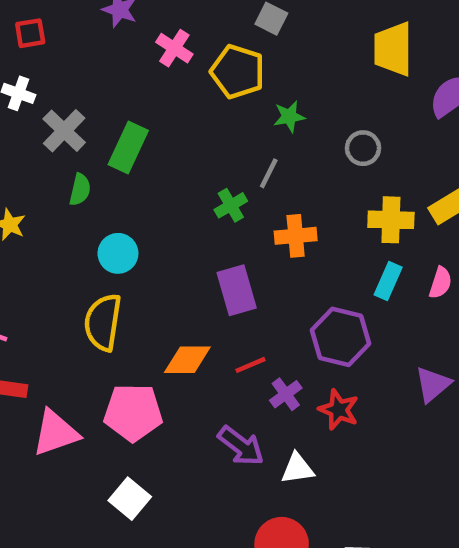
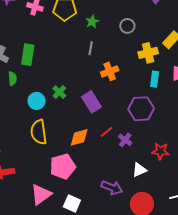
green cross: (231, 205) -> (59, 92), moved
red star: (339, 410) -> (160, 151), moved
pink triangle: (56, 433) -> (41, 194), moved
purple arrow: (241, 446) -> (112, 188), moved

